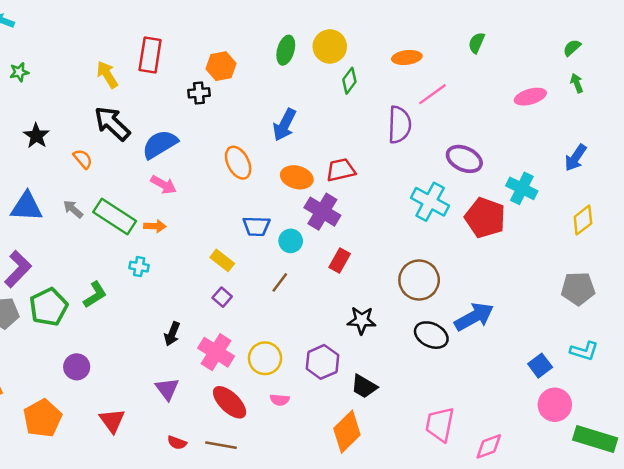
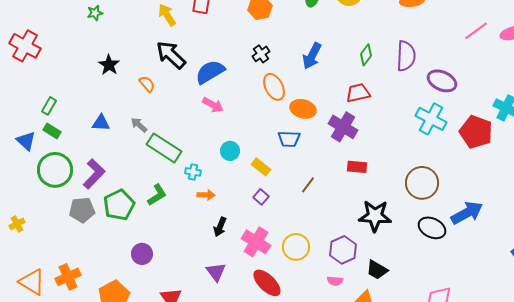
green diamond: (349, 81) -> (366, 55), moved
black cross: (199, 93) -> (261, 54), moved, turned -30
pink line: (433, 94) -> (476, 31), moved
purple ellipse: (464, 159) -> (442, 81), moved
orange ellipse: (297, 177) -> (303, 109), moved
blue triangle: (27, 207) -> (101, 123), size x0.7
green rectangle: (115, 216) -> (164, 148), moved
orange arrow: (155, 226) -> (206, 195), moved
cyan circle: (291, 241) -> (230, 151), moved
red rectangle: (340, 260) -> (357, 167), turned 66
black star: (362, 320) -> (375, 216), size x1.4
pink semicircle: (280, 400) -> (335, 281), moved

